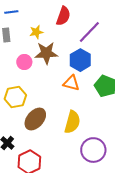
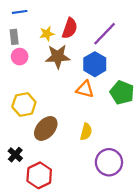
red semicircle: (63, 16) -> (70, 28), moved
pink circle: (24, 62) -> (20, 57), moved
yellow semicircle: (72, 122) -> (86, 132), size x0.7

